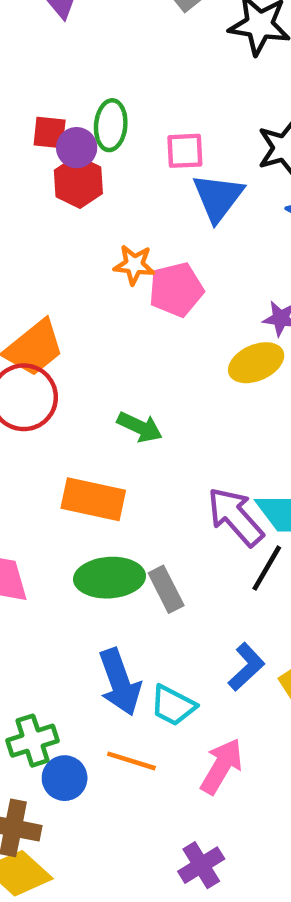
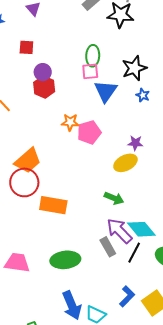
green ellipse: (111, 125) -> (93, 56), moved
red square: (50, 132) -> (26, 47), moved
green arrow: (140, 427) -> (114, 198), moved
orange rectangle: (93, 499) -> (53, 205), moved
gray rectangle: (166, 589) -> (108, 247), moved

